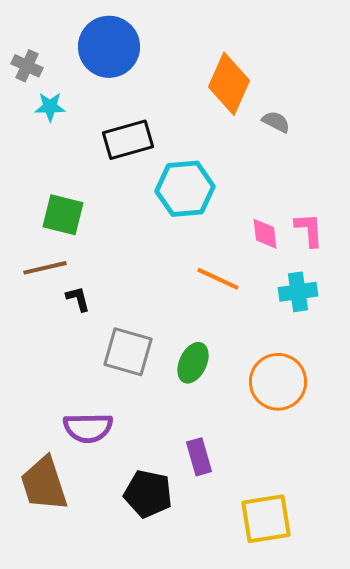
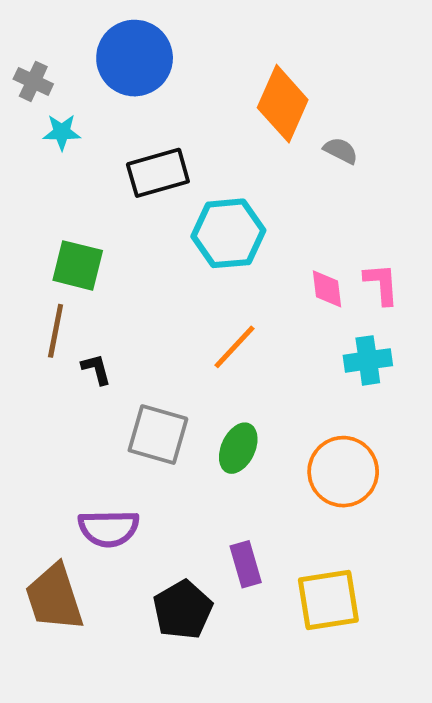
brown line: (45, 268) -> (56, 331), turned -66
orange line: (218, 279) -> (235, 347), moved, turned -72
black pentagon: (148, 494) -> (183, 610), turned 30
yellow square: (266, 519) -> (328, 600), moved

